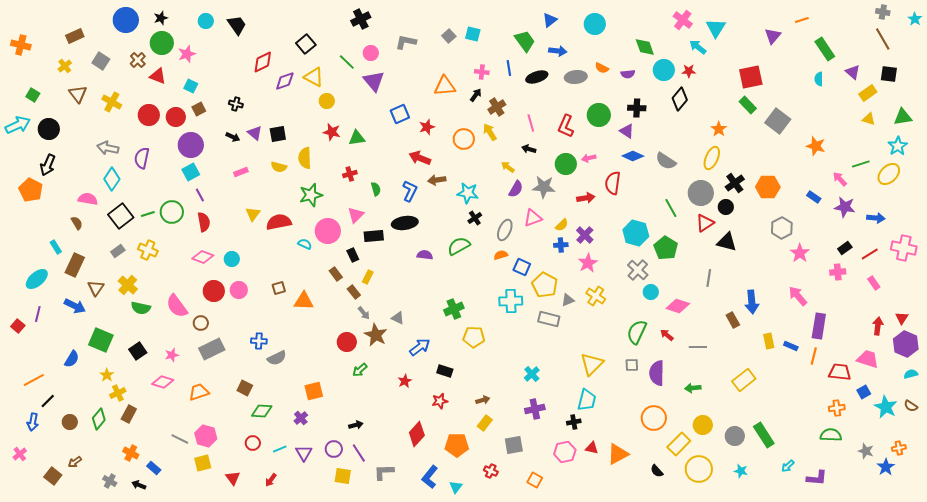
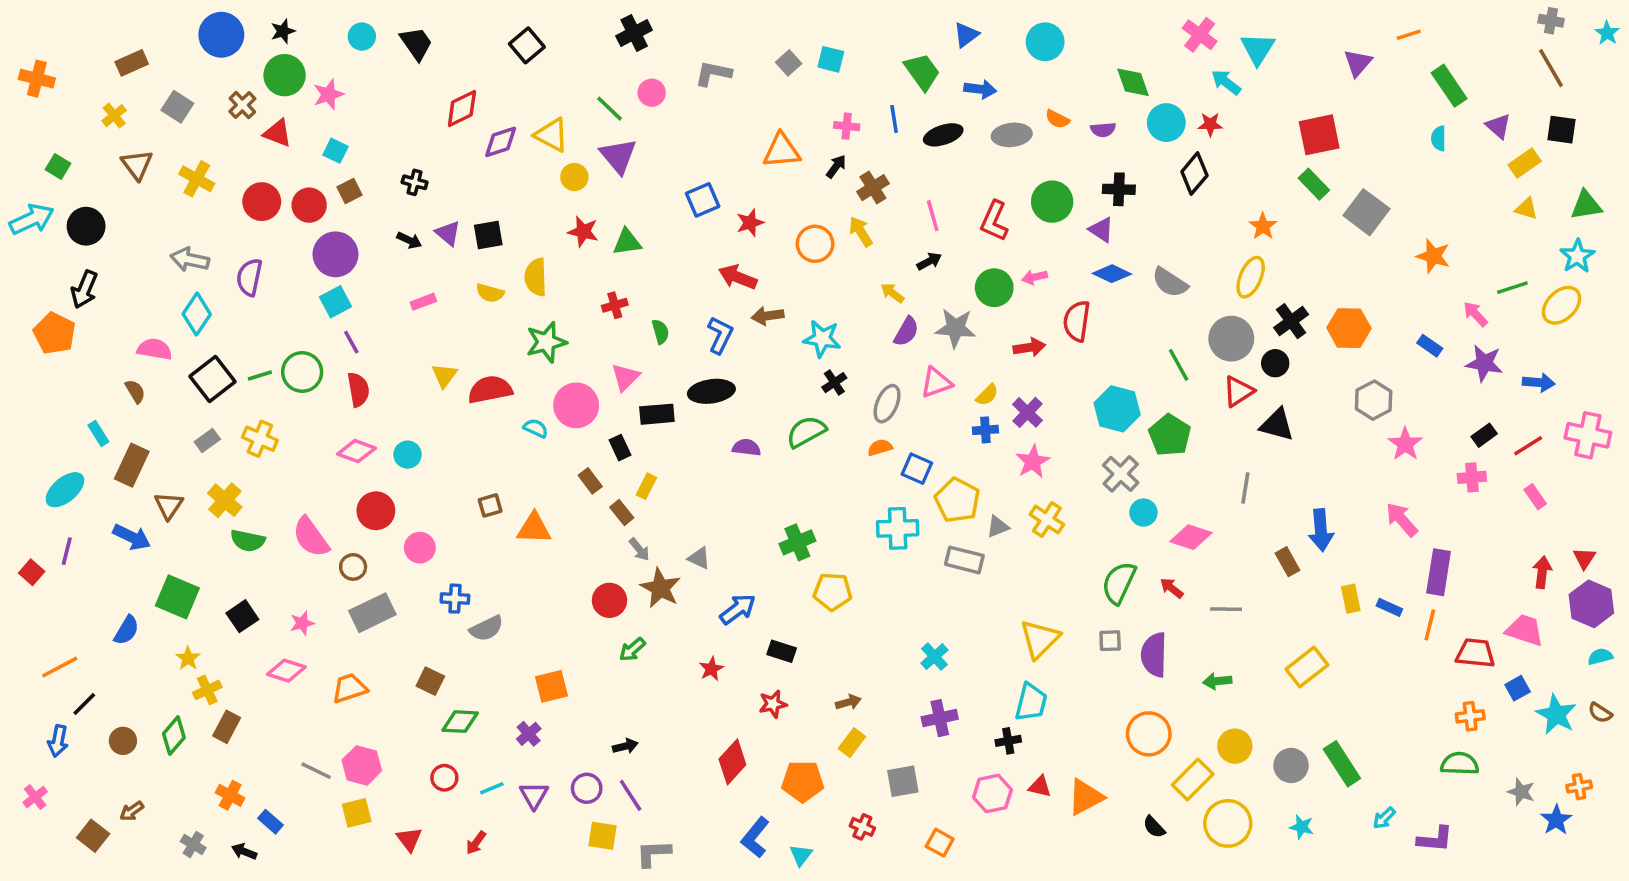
black square: (306, 44) -> (527, 45), moved
purple triangle: (374, 81) -> (618, 156), moved
black arrow: (529, 149) -> (929, 261), turned 136
pink circle: (239, 290) -> (420, 548), moved
gray L-shape: (384, 472) -> (653, 853), moved

